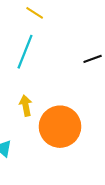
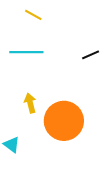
cyan line: (25, 52) -> (26, 52), turned 72

